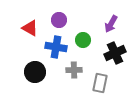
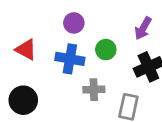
red triangle: (30, 28) -> (26, 50), moved
black circle: (35, 72) -> (23, 100), moved

